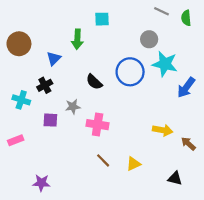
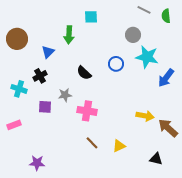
blue circle: (130, 72) -> (116, 64), size x0.6
brown arrow: (188, 144) -> (168, 128), size x1.5

